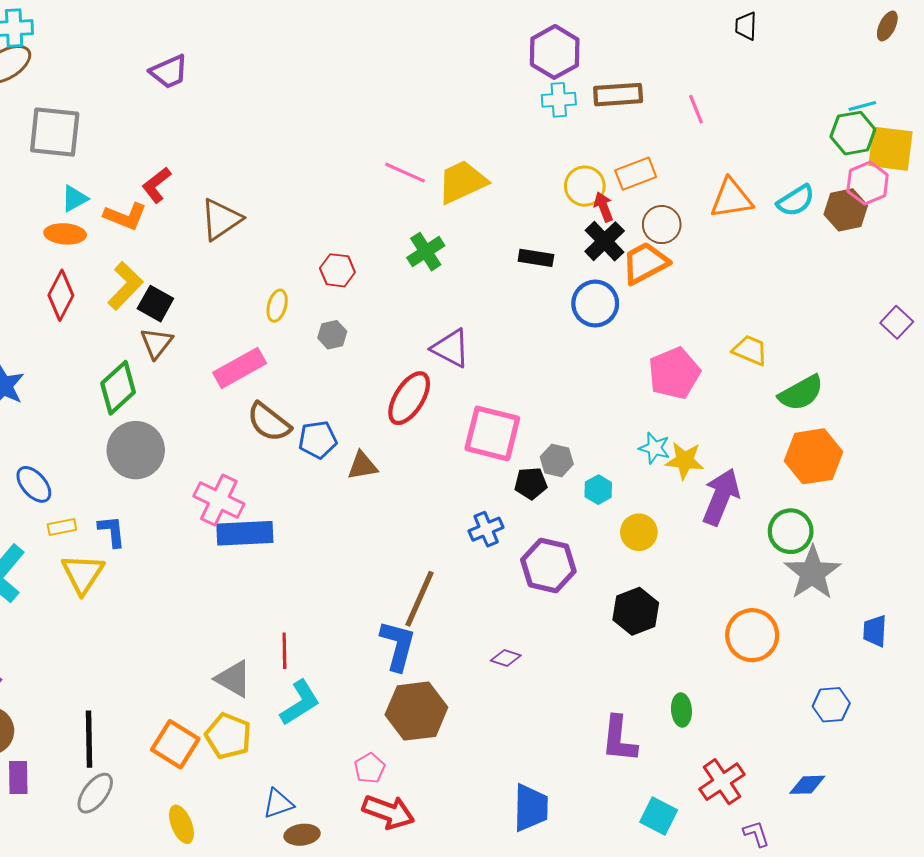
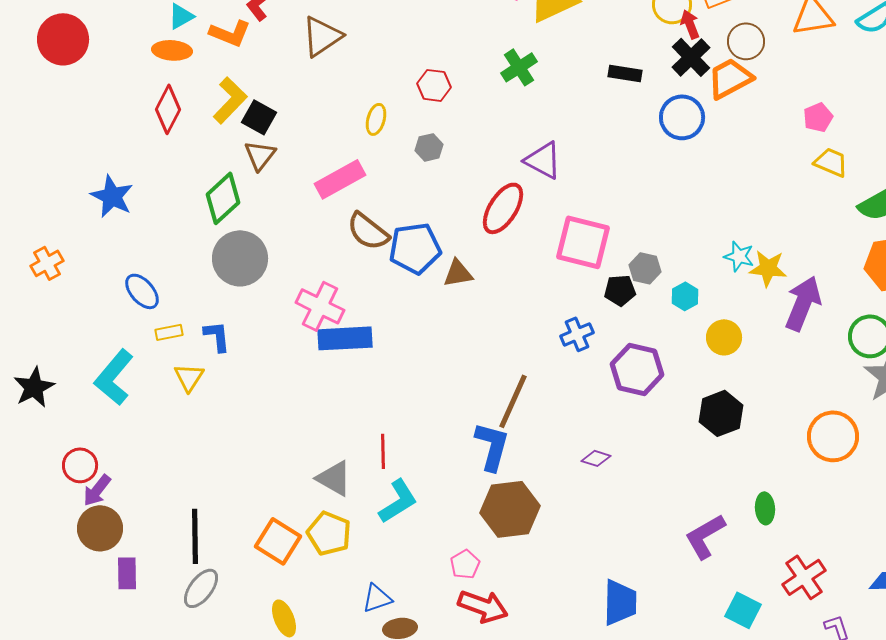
pink pentagon: (674, 373) -> (818, 117), moved, size x0.6
blue pentagon: (318, 440) -> (415, 248), size x1.4
yellow triangle: (83, 574) -> (189, 377), size x0.7
purple L-shape: (619, 739) -> (705, 536), turned 54

